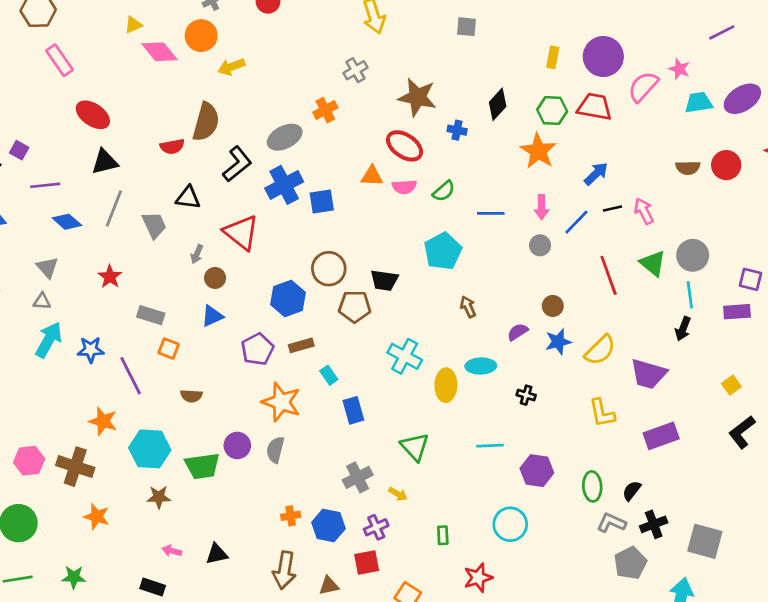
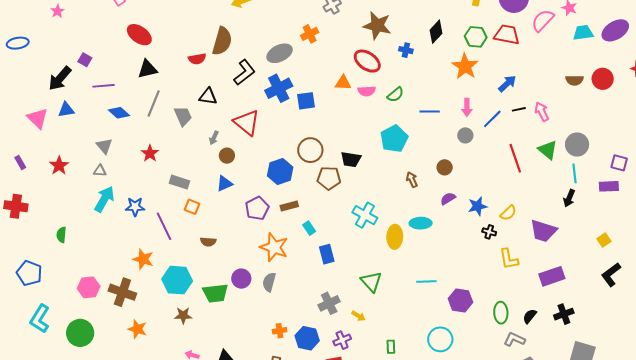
brown circle: (553, 306) -> (445, 167), moved
yellow semicircle: (600, 350) -> (508, 213), size x0.7
black cross: (526, 395) -> (489, 232), moved
black cross: (654, 524) -> (564, 314), moved

